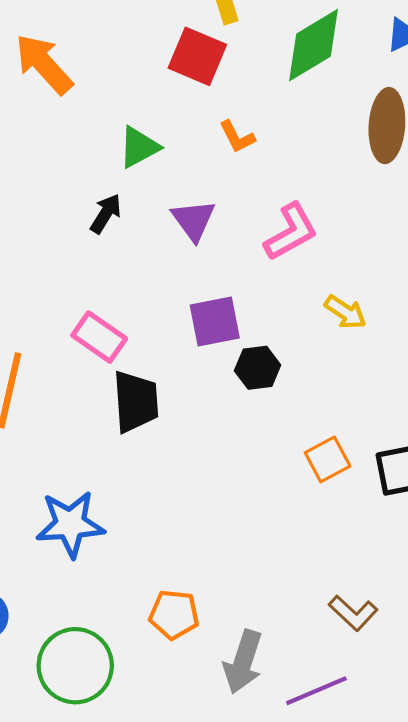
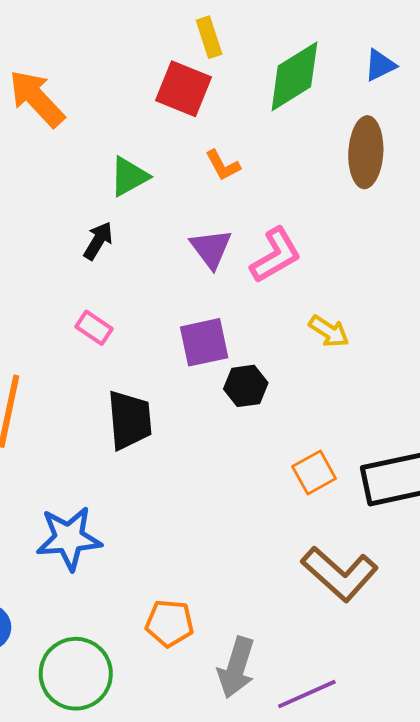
purple triangle: (193, 220) -> (211, 249), moved
pink rectangle: (99, 337) -> (94, 328), moved, size x0.7
brown L-shape: (353, 613) -> (340, 574), moved, size x1.6

